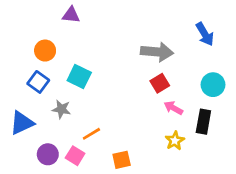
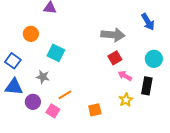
blue square: (38, 82) -> (13, 61), moved
blue triangle: (22, 123) -> (14, 87), turned 30
purple circle: (48, 154) -> (33, 102), moved
orange square: (122, 160) -> (95, 110), moved

